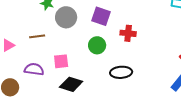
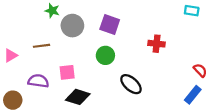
red cross: (128, 33) -> (157, 44), moved
black ellipse: (121, 72) -> (131, 84), turned 45

